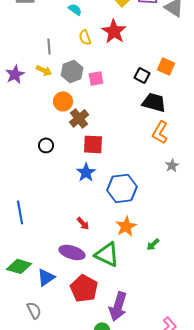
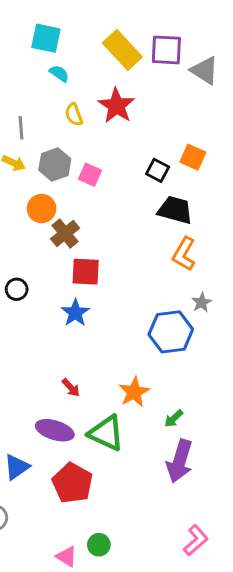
pink square: (96, 78) -> (90, 175), turned 35
black circle: (46, 145) -> (17, 289), moved
blue hexagon: (122, 188) -> (171, 332), moved
purple arrow: (118, 306) -> (180, 461), moved

